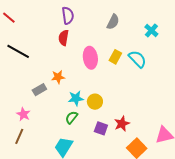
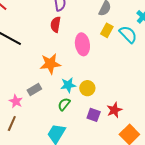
yellow rectangle: (115, 57) -> (107, 30), moved
cyan semicircle: (137, 59) -> (128, 34), moved
orange star: (58, 77) -> (50, 64), size x1.5
gray rectangle: (39, 90) -> (34, 89), moved

